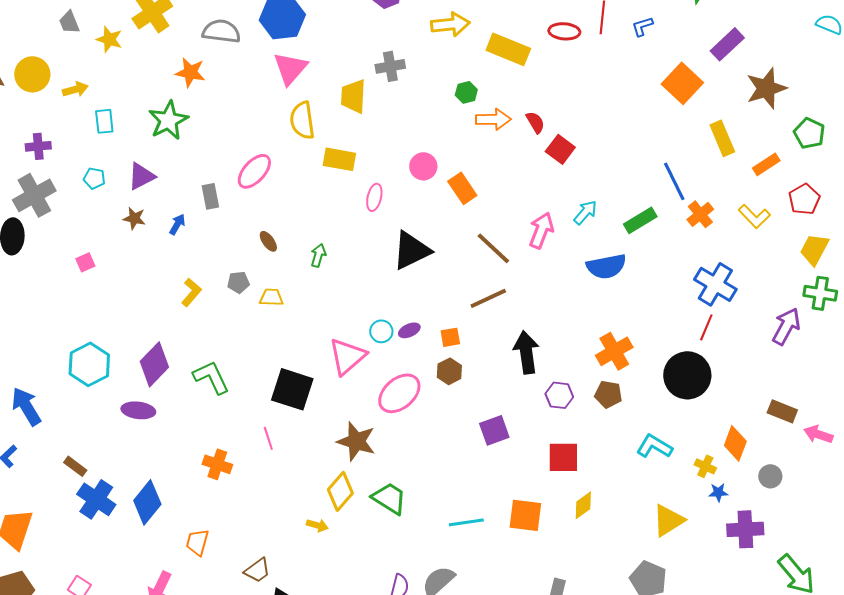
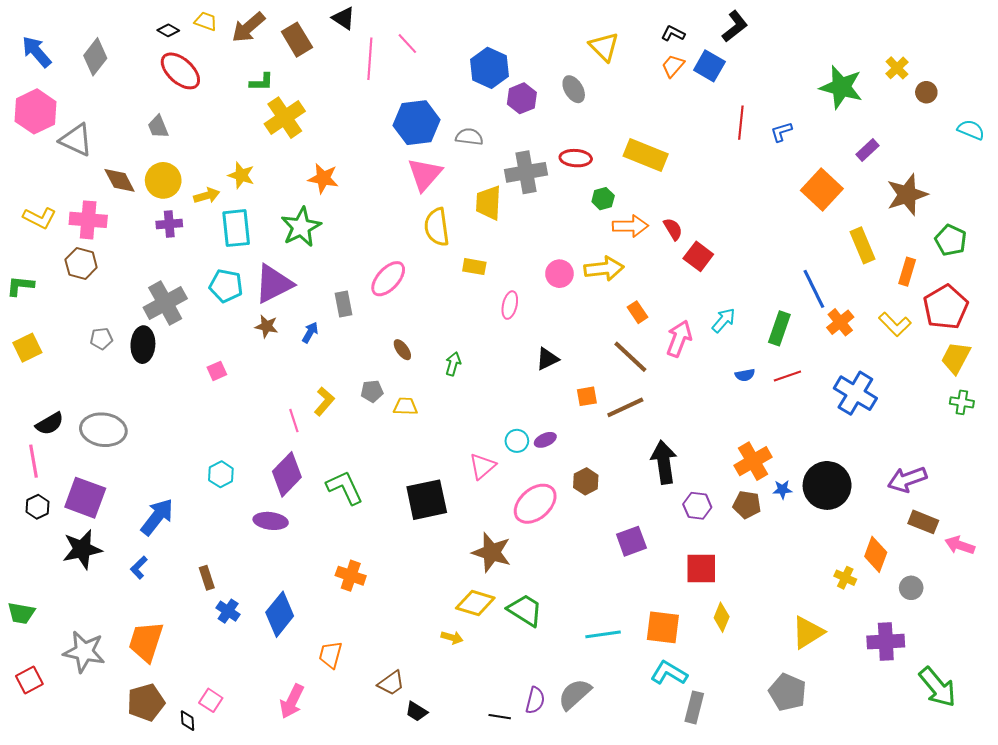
gray trapezoid: (69, 22) -> (158, 127), moved
yellow arrow: (450, 24) -> (604, 269), moved
gray semicircle: (221, 31) -> (469, 137), moved, size x0.7
red ellipse: (564, 31) -> (576, 158), moved
yellow star: (109, 39) -> (241, 175), moved
purple rectangle: (727, 44) -> (868, 150), size x0.7
gray cross: (390, 66) -> (526, 172), size x1.4
cyan rectangle: (104, 121) -> (236, 228), size x1.5
purple cross: (38, 146) -> (169, 224), moved
yellow rectangle: (339, 159) -> (474, 267), size x0.7
orange rectangle: (766, 164) -> (907, 272), turned -40
purple triangle: (141, 176) -> (274, 284), size x1.4
cyan pentagon: (94, 178) -> (226, 286), size x1.5
orange rectangle: (462, 188) -> (637, 312), moved, size x0.7
red pentagon: (804, 199) -> (946, 307), size x1.4
green rectangle: (640, 220) -> (779, 328), turned -40
black triangle: (411, 250) -> (547, 359), size x0.6
blue semicircle: (606, 266) -> (745, 375), size x0.5
green cross: (820, 293) -> (962, 402), size x0.7
purple arrow: (786, 326) -> (907, 479), moved, turned -138
red line: (706, 327) -> (787, 376), moved, turned 48
orange square: (450, 337) -> (587, 396), moved
pink triangle: (347, 356) -> (482, 466), size x0.7
cyan hexagon: (89, 364) -> (221, 474), size x0.6
black square: (292, 389) -> (427, 500), turned -30
blue arrow: (26, 406) -> (157, 517), turned 69
pink line: (268, 438) -> (294, 421), moved
cyan L-shape: (654, 446) -> (669, 673), moved
brown rectangle: (75, 466) -> (207, 578), turned 35
yellow diamond: (340, 491) -> (475, 603), turned 66
blue star: (718, 492) -> (782, 490), moved
blue cross: (96, 499) -> (228, 611), size x0.6
yellow diamond: (583, 505) -> (722, 617), turned -32

